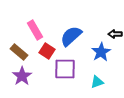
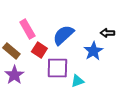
cyan triangle: (97, 82) -> (77, 81), moved

